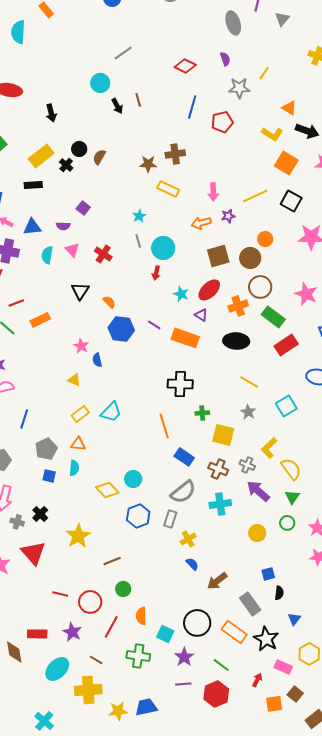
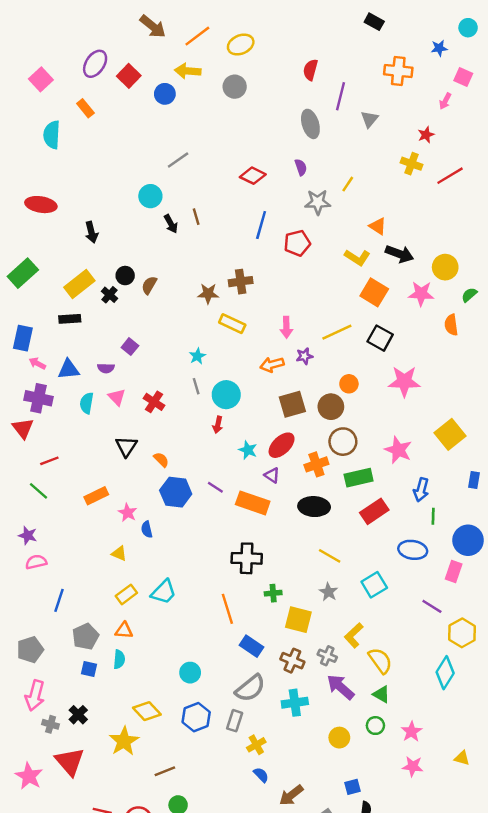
green rectangle: (273, 317) -> (359, 478), turned -50
orange rectangle: (40, 320) -> (96, 496), moved
yellow diamond: (107, 490) -> (147, 711), moved
green triangle: (292, 497) -> (381, 694), turned -35

